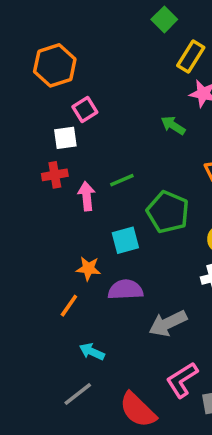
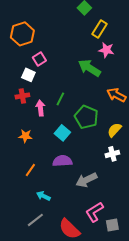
green arrow: (173, 125) -> (89, 68), size x1.6
white square: (65, 138) -> (28, 75), turned 32
green line: (122, 180) -> (60, 99), turned -40
cyan square: (125, 240) -> (62, 133), turned -35
orange star: (88, 269) -> (25, 136), moved

